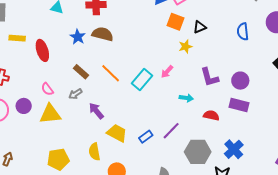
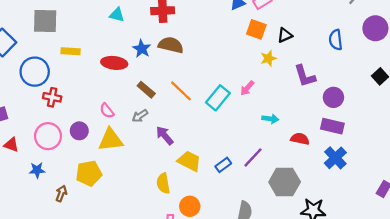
red ellipse: (42, 50) -> (114, 63), moved, turned -65
purple L-shape: (209, 77) -> (305, 76), moved
blue cross: (234, 149) -> (335, 158), moved
yellow pentagon: (58, 159) -> (89, 173), moved

